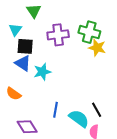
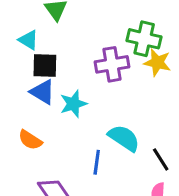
cyan triangle: (15, 30) -> (28, 40), turned -32
purple cross: (58, 35) -> (112, 64), moved
cyan semicircle: (79, 119) -> (124, 138), moved

